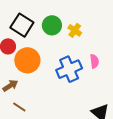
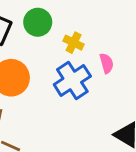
yellow cross: (75, 30) -> (74, 43), moved

